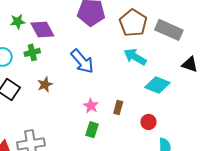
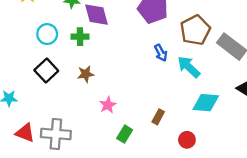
blue arrow: (82, 61) -> (161, 53), moved, size x0.6
cyan diamond: (157, 85) -> (206, 103), turned -30
pink star: (91, 106) -> (108, 105), moved

